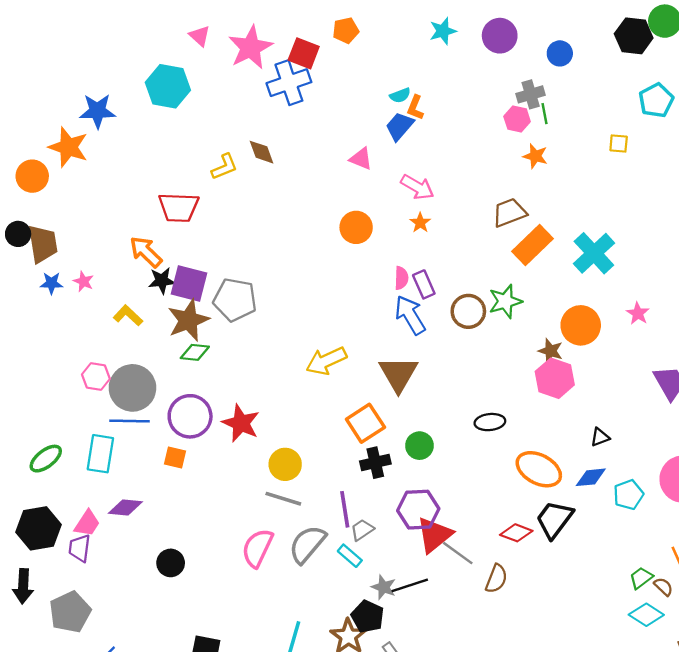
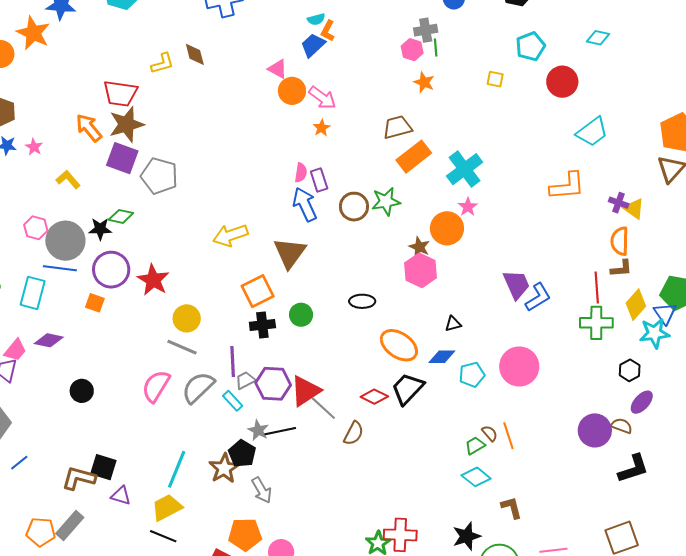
orange circle: (356, 227) -> (292, 91), moved
black star: (162, 281) -> (100, 229), moved
pink star: (638, 313) -> (468, 207), moved
brown star: (188, 320) -> (126, 124), moved
purple hexagon: (418, 510) -> (273, 384), moved
brown semicircle: (663, 587) -> (490, 433), moved

